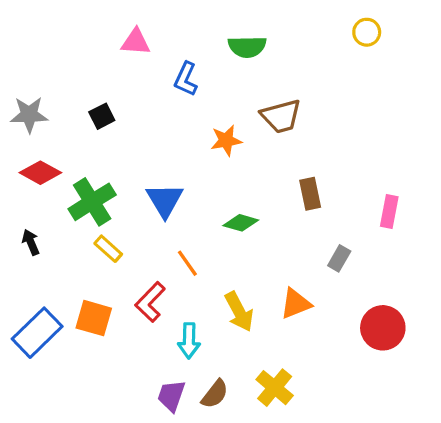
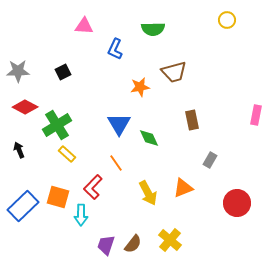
blue triangle: (165, 200) -> (119, 124), moved
pink rectangle: (389, 212) -> (256, 115), moved
green diamond: (241, 223) -> (149, 138), turned 50
cyan arrow: (189, 341) -> (81, 215), moved

